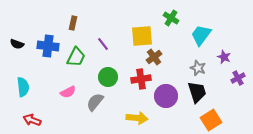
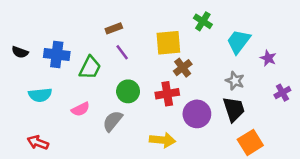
brown rectangle: (73, 23) -> (114, 28), moved, turned 56
purple star: (224, 57) -> (268, 58), moved
cyan semicircle: (23, 87) -> (40, 95), moved, turned 90

